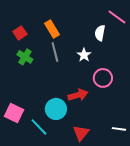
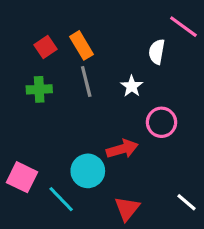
red square: (20, 33) -> (45, 47), moved
green cross: (25, 57) -> (39, 89), turned -35
white line: (119, 129) -> (187, 202), turned 32

